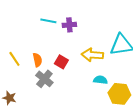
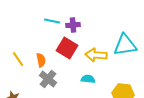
red square: (61, 62) -> (67, 48), moved, size x1.5
cyan semicircle: (100, 80) -> (88, 79), moved

